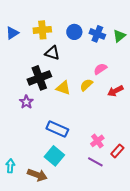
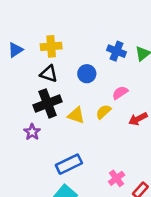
blue circle: (74, 32) -> (87, 74), moved
black triangle: (52, 53) -> (49, 74), moved
blue rectangle: (57, 129) -> (69, 164), turned -50

